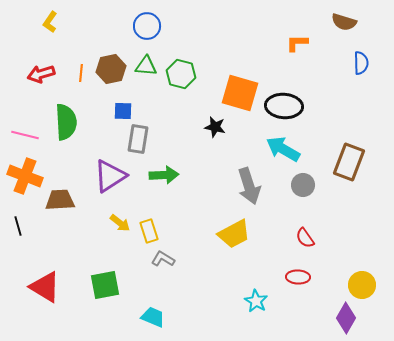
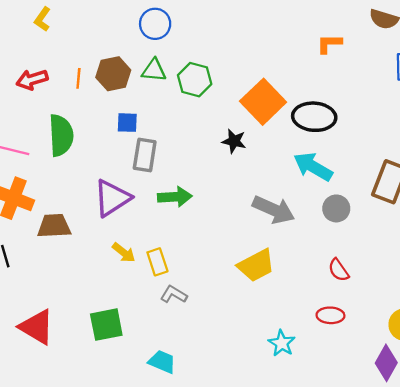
orange square: (240, 93) -> (263, 102), turned 30
gray arrow: (249, 186) -> (274, 210), turned -48

